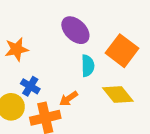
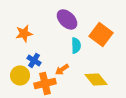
yellow diamond: (118, 95) -> (96, 79), moved

